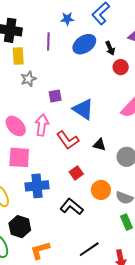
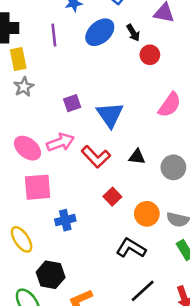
gray star: (28, 79) -> (24, 87), moved
blue triangle: (83, 109) -> (110, 115), turned 30
pink arrow: (42, 125) -> (60, 142), turned 70
blue cross: (37, 186) -> (65, 220), size x0.7
black L-shape: (72, 207) -> (131, 248), moved

